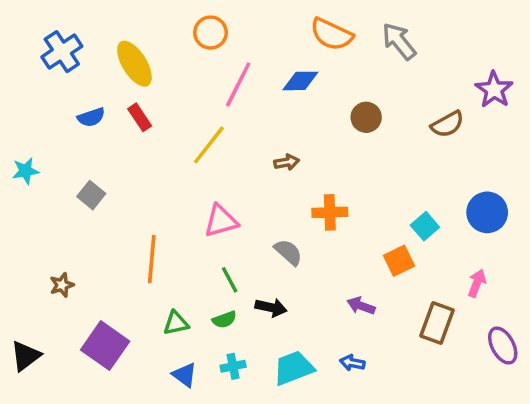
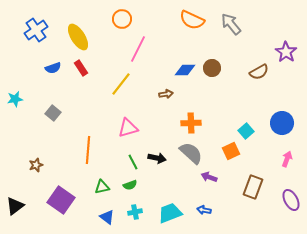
blue diamond: (300, 81) -> (185, 70), moved
gray semicircle: (288, 252) -> (191, 153), moved, size x1.4
pink arrow: (477, 283) -> (287, 159), moved
black arrow: (271, 307) -> (157, 158), moved

